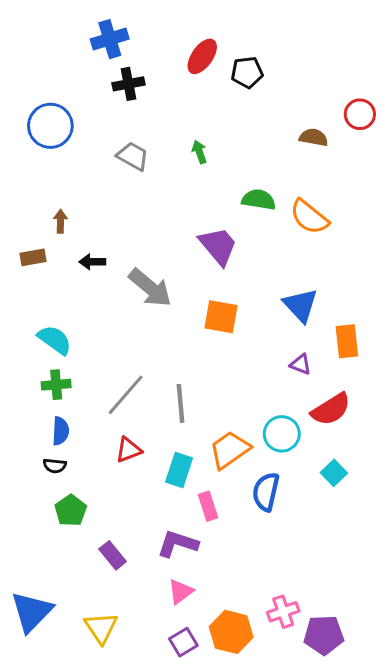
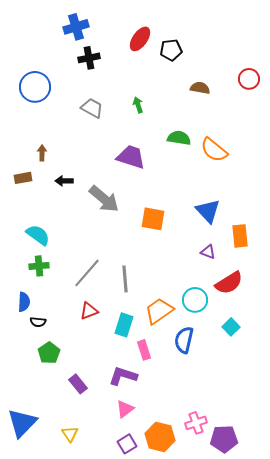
brown semicircle: (314, 137) -> (200, 88), moved
purple trapezoid: (218, 246) -> (131, 157), moved, turned -32
blue semicircle: (61, 431) -> (24, 302), moved
yellow triangle: (101, 628) -> (70, 434), size x0.7

